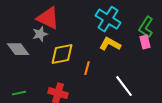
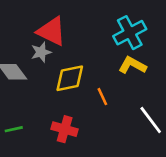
cyan cross: (108, 19) -> (130, 33), turned 30
orange line: (87, 68) -> (102, 97), turned -40

